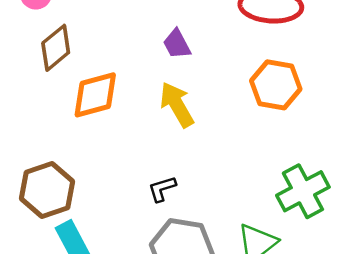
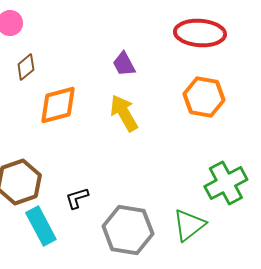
brown diamond: (56, 48) -> (26, 67), size x0.7
black L-shape: (162, 189) -> (77, 198), moved

